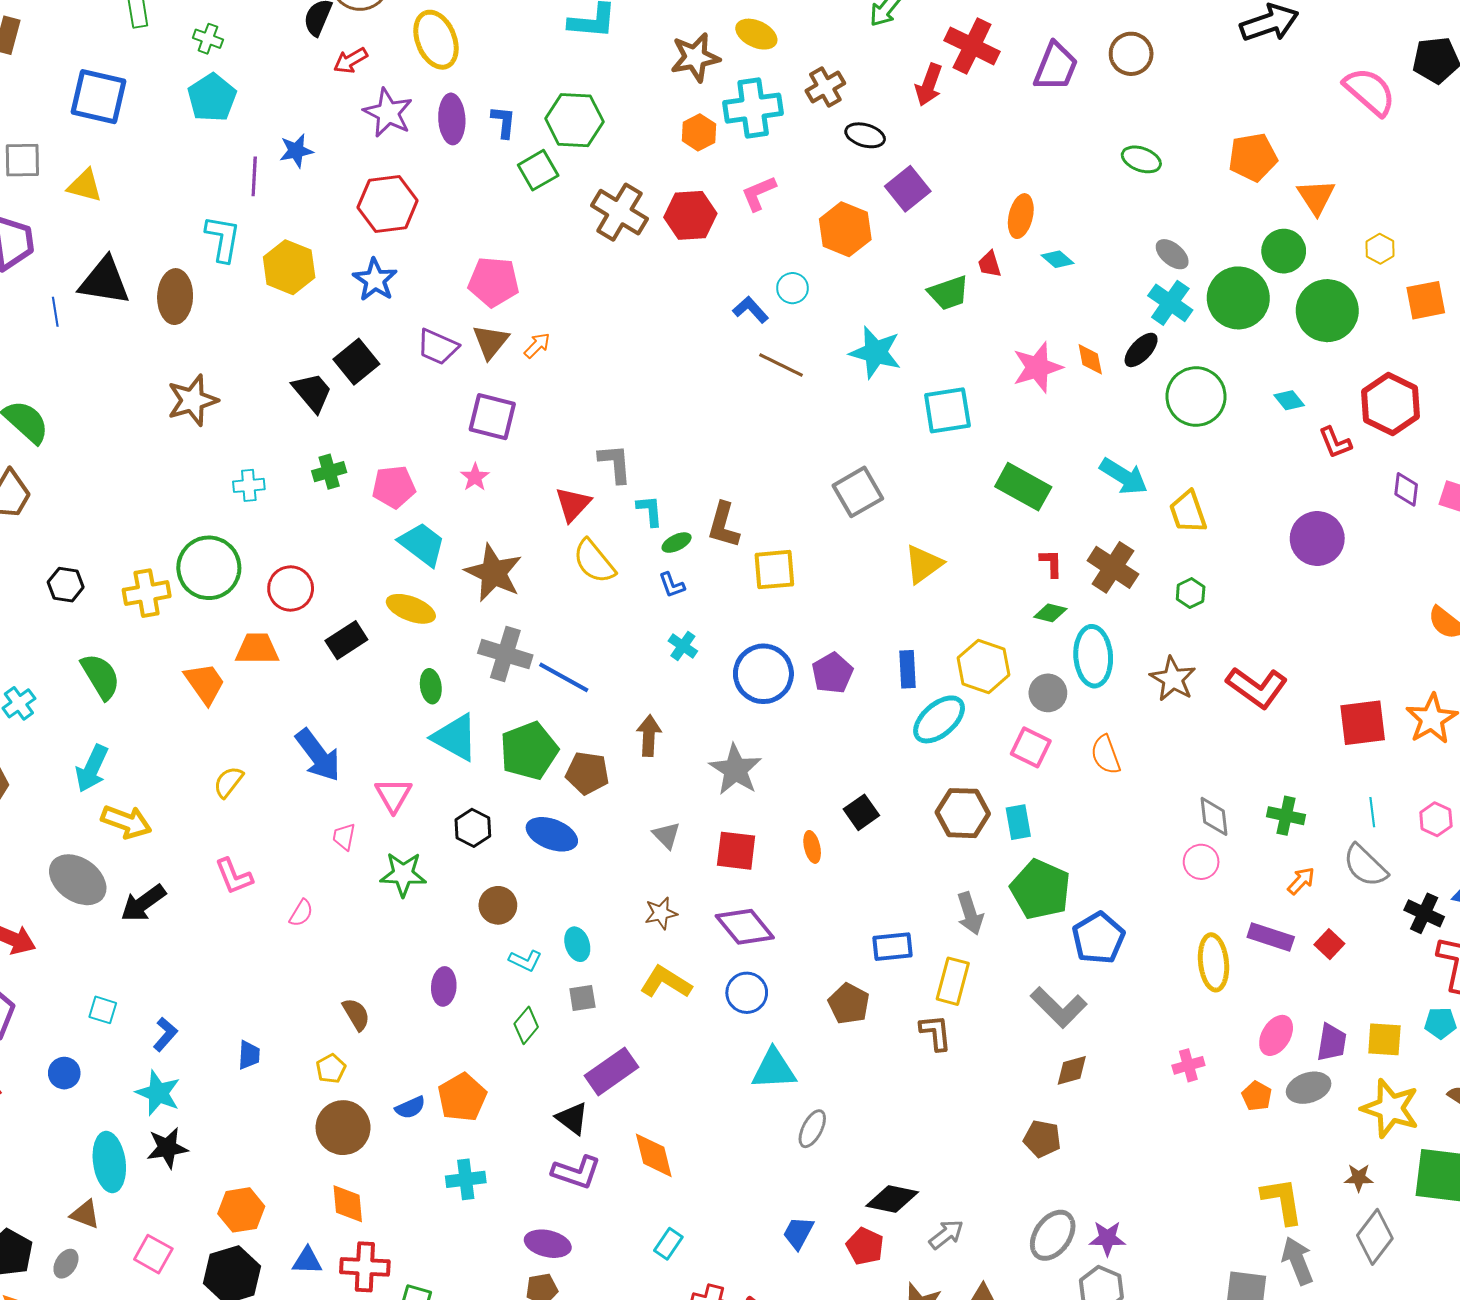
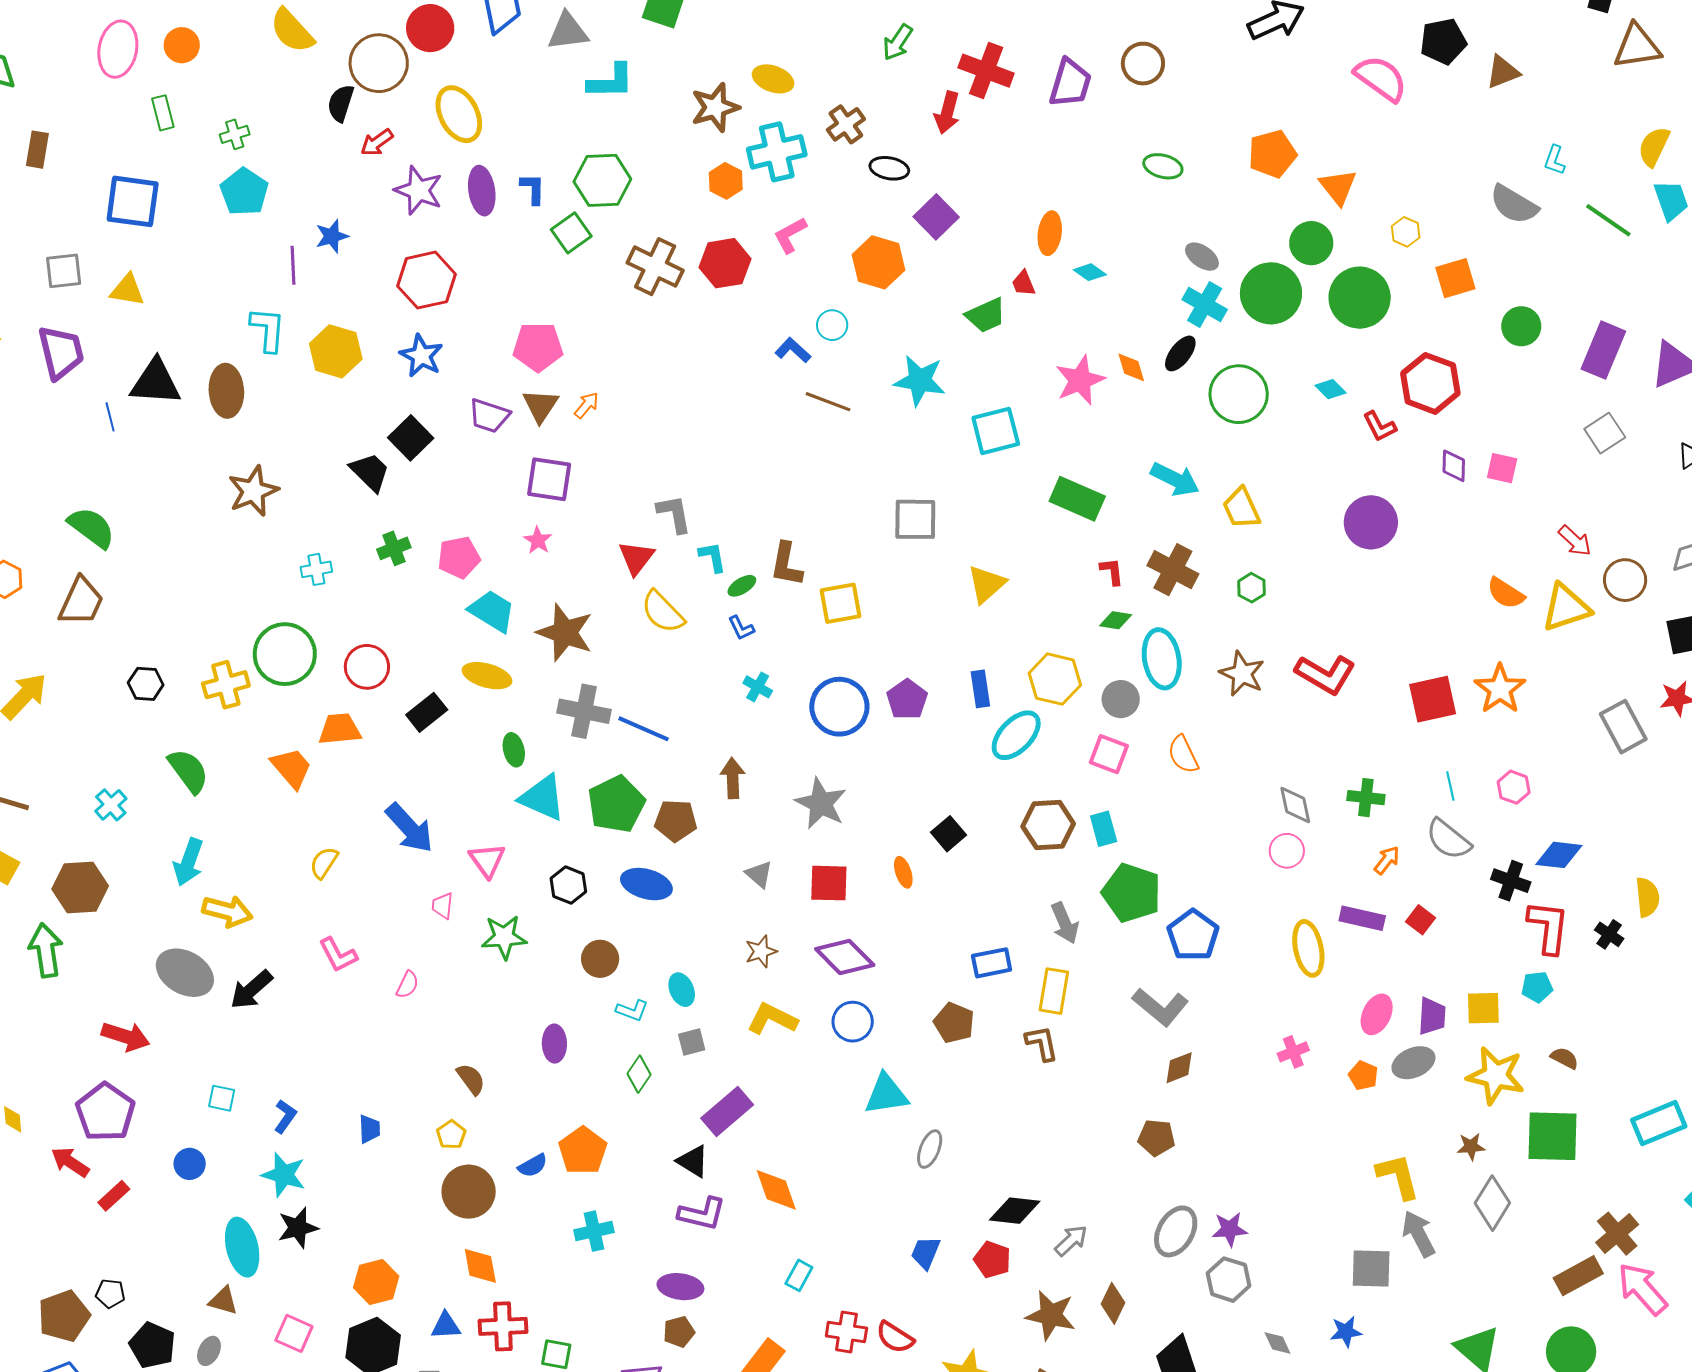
green cross: (208, 39) -> (235, 134), turned -32
gray square: (858, 492) -> (915, 519), turned 36

